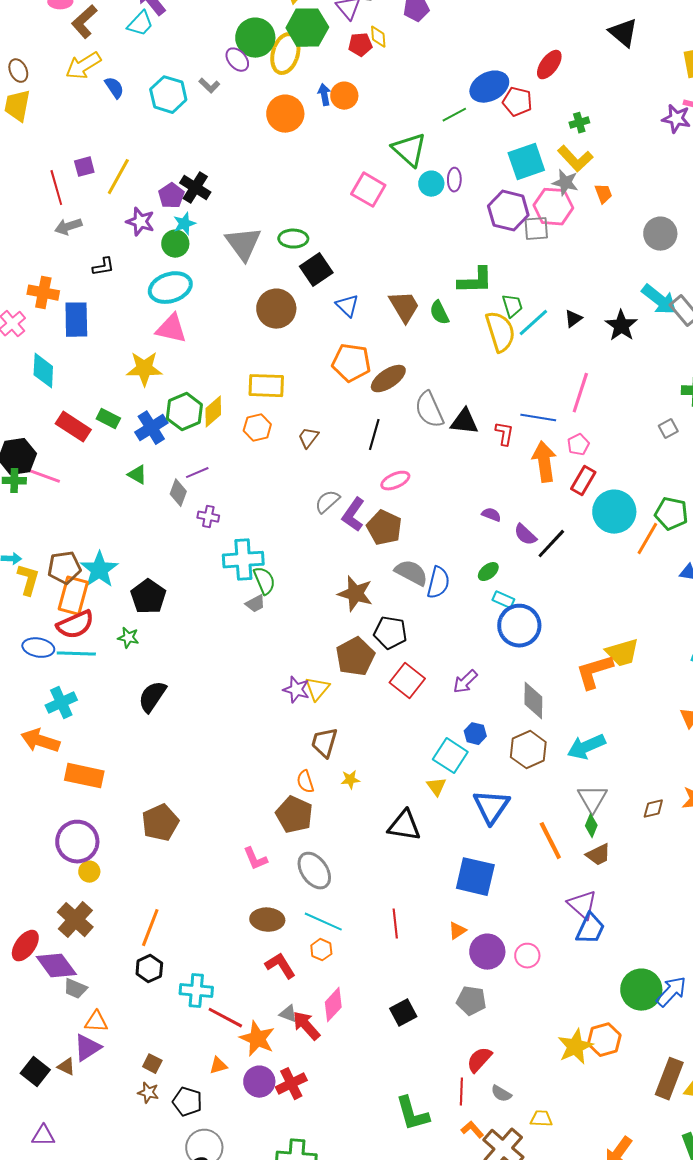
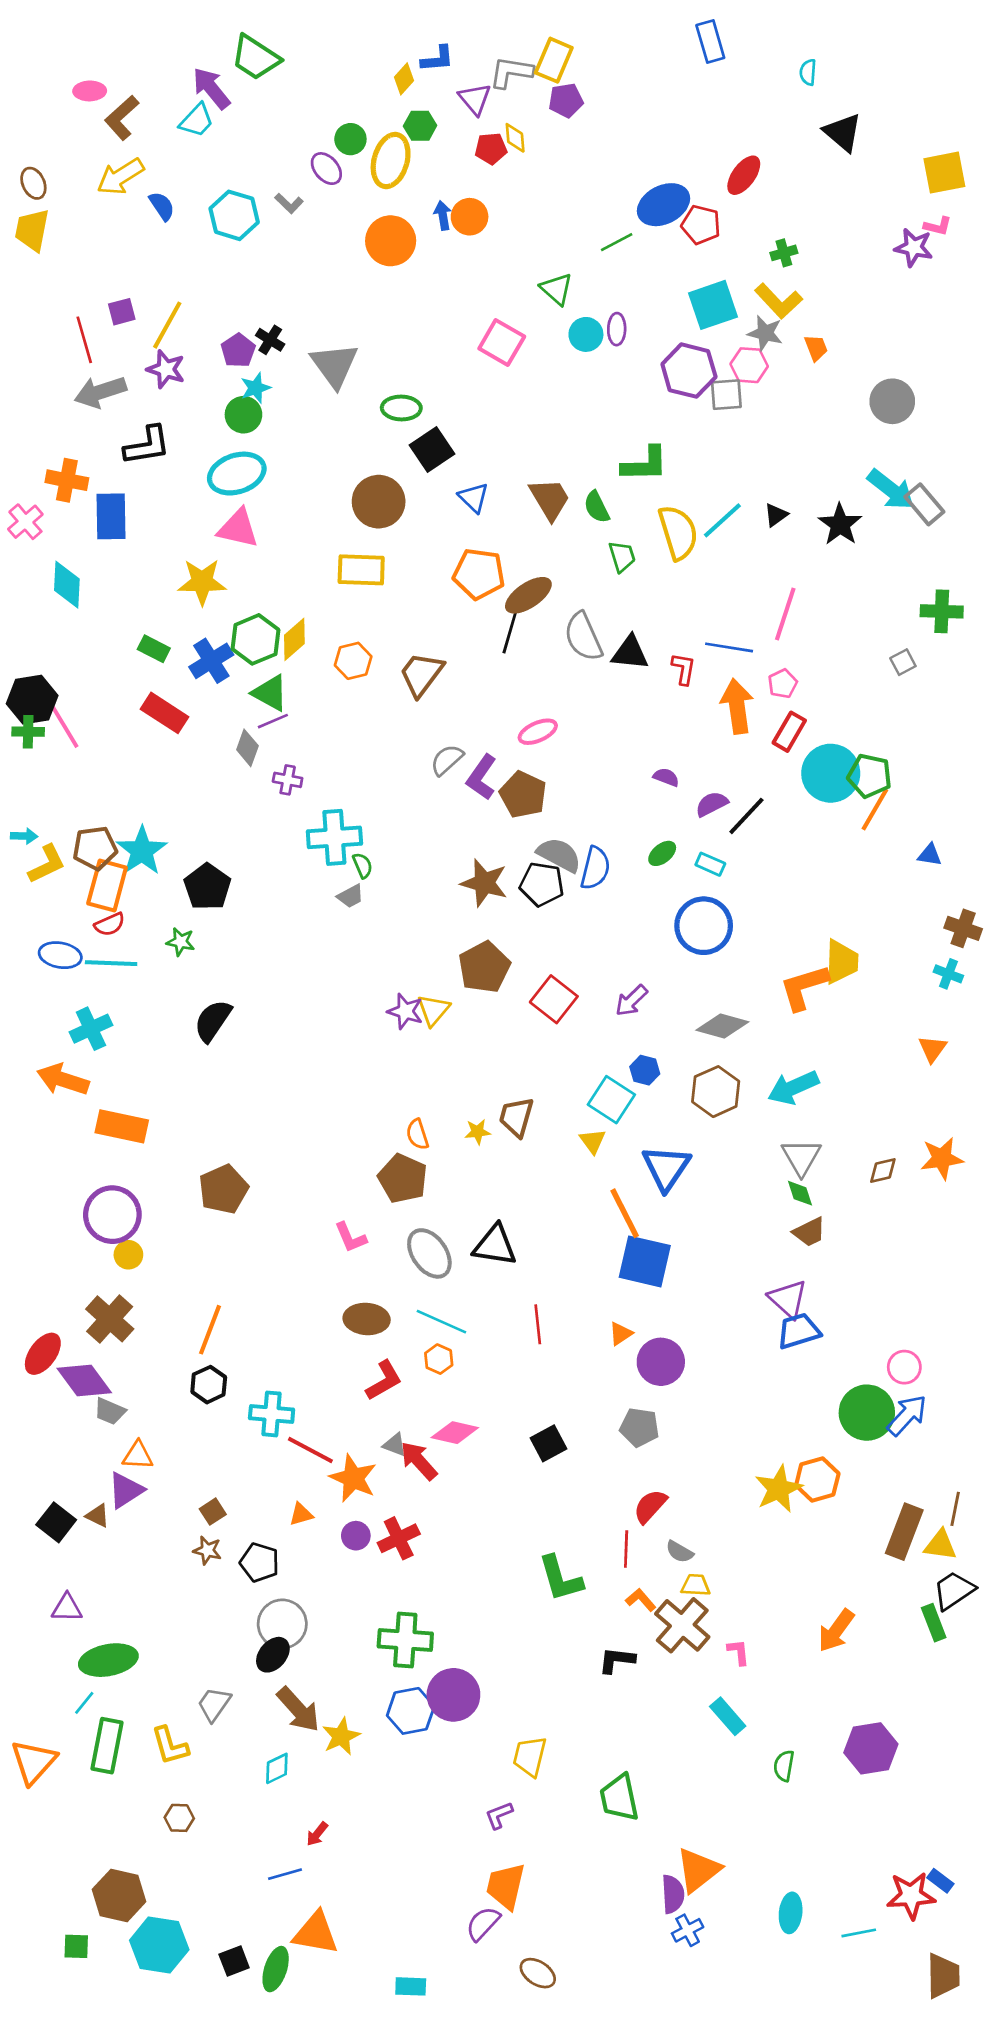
green hexagon: (307, 28) -> (420, 126), size x0.6
green circle: (255, 38) -> (350, 139), size x0.6
green triangle: (409, 150) -> (556, 289), size x0.7
black cross: (195, 188) -> (270, 340), size x0.7
pink hexagon: (553, 207) -> (749, 365), size x0.7
purple star: (140, 222) -> (166, 369), moved
gray arrow: (68, 227) -> (100, 392), size x1.4
gray triangle: (243, 244) -> (334, 365), moved
black L-shape: (103, 267) -> (147, 445), size x1.6
green trapezoid: (512, 306) -> (622, 556), moved
yellow rectangle: (266, 386) -> (361, 570), moved
red rectangle: (73, 427) -> (165, 713), moved
black line: (374, 435) -> (510, 633), moved
brown trapezoid: (308, 438) -> (421, 674), size x1.6
pink line: (40, 475) -> (63, 724), turned 39
green triangle: (137, 475) -> (270, 693), moved, size x1.4
green pentagon: (671, 514) -> (870, 776), moved
purple semicircle: (525, 535) -> (712, 804), turned 110
yellow L-shape: (28, 580) -> (47, 864), turned 48
green semicircle: (264, 581) -> (363, 865), size x0.7
cyan rectangle: (503, 600) -> (710, 864), moved
red semicircle: (75, 625) -> (110, 924), size x0.6
black pentagon: (390, 633) -> (542, 884), moved
yellow trapezoid: (622, 653) -> (841, 962), turned -72
gray diamond: (533, 701) -> (722, 1026), turned -75
brown trapezoid: (324, 743) -> (516, 1117), moved
black triangle: (404, 826) -> (495, 1245), moved
green diamond: (591, 826) -> (800, 1193), turned -40
orange line: (550, 841) -> (625, 1213), moved
blue trapezoid: (590, 929) -> (799, 1331), turned -132
pink circle: (527, 956) -> (904, 1367), moved
red L-shape: (280, 966) -> (384, 1381), turned 92
pink diamond: (333, 1005) -> (455, 1433), turned 60
brown square: (152, 1064) -> (213, 1512), turned 30
purple circle: (259, 1082) -> (356, 1536), size x0.7
yellow trapezoid: (541, 1119) -> (696, 1585), moved

